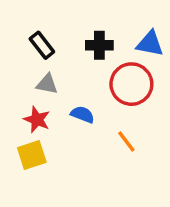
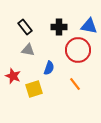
blue semicircle: (82, 114) -> (49, 68), turned 88
red star: (37, 120) -> (13, 76), moved
yellow square: (32, 155) -> (34, 89), moved

